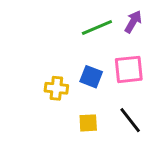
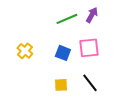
yellow cross: (56, 88) -> (25, 51), moved, turned 35

